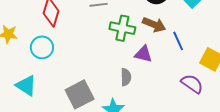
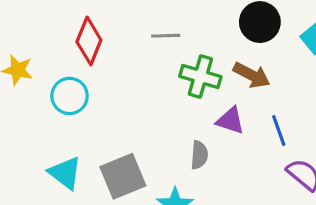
blue line: (178, 41) -> (279, 131), moved
cyan triangle: (26, 85) -> (65, 173), moved

